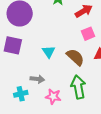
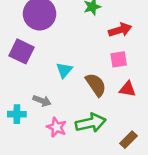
green arrow: (78, 87) -> (91, 123), turned 75

